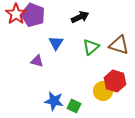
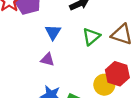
purple triangle: (37, 61) -> (47, 60), moved

